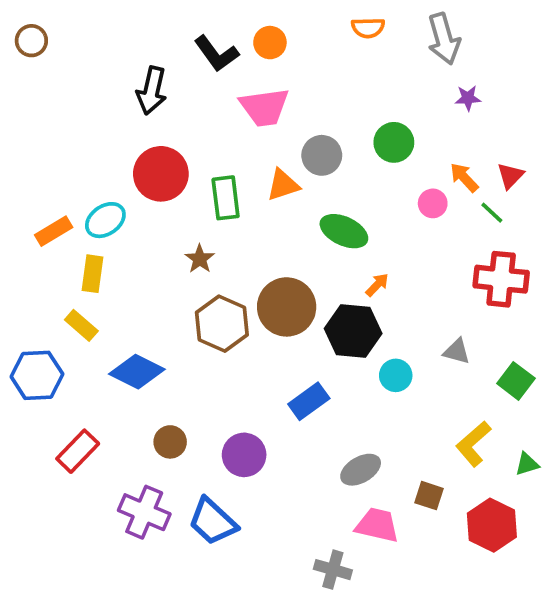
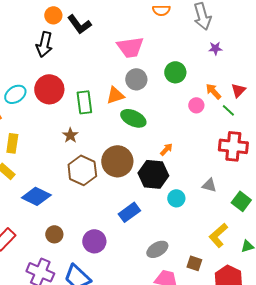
orange circle: (270, 43) -> (53, 15), moved
pink trapezoid: (264, 107) -> (130, 47), moved
cyan ellipse: (105, 220) -> (15, 94), moved
green ellipse: (344, 231) -> (133, 118), moved

